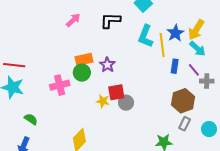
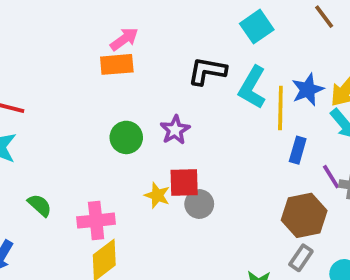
black L-shape: (110, 20) -> (207, 71), moved
orange rectangle: (84, 59) -> (117, 64), moved
purple line: (194, 70) -> (331, 177), moved
pink cross: (60, 85) -> (96, 221), moved
green semicircle: (31, 119) -> (40, 205), moved

